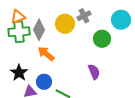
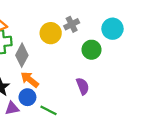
gray diamond: (39, 30) -> (22, 55), moved
orange arrow: (46, 54) -> (30, 80), moved

